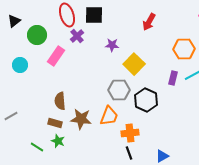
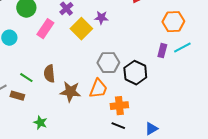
yellow square: (134, 64) -> (81, 29), moved
brown rectangle: (55, 123) -> (17, 96), moved
green star: (58, 141) -> (40, 123), moved
green line: (37, 147) -> (26, 78), moved
black line: (129, 153) -> (118, 126), turned -48

